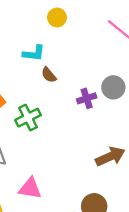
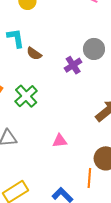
cyan L-shape: (34, 53) -> (16, 38), turned -90
pink triangle: (30, 188) -> (60, 141), moved, size x0.7

